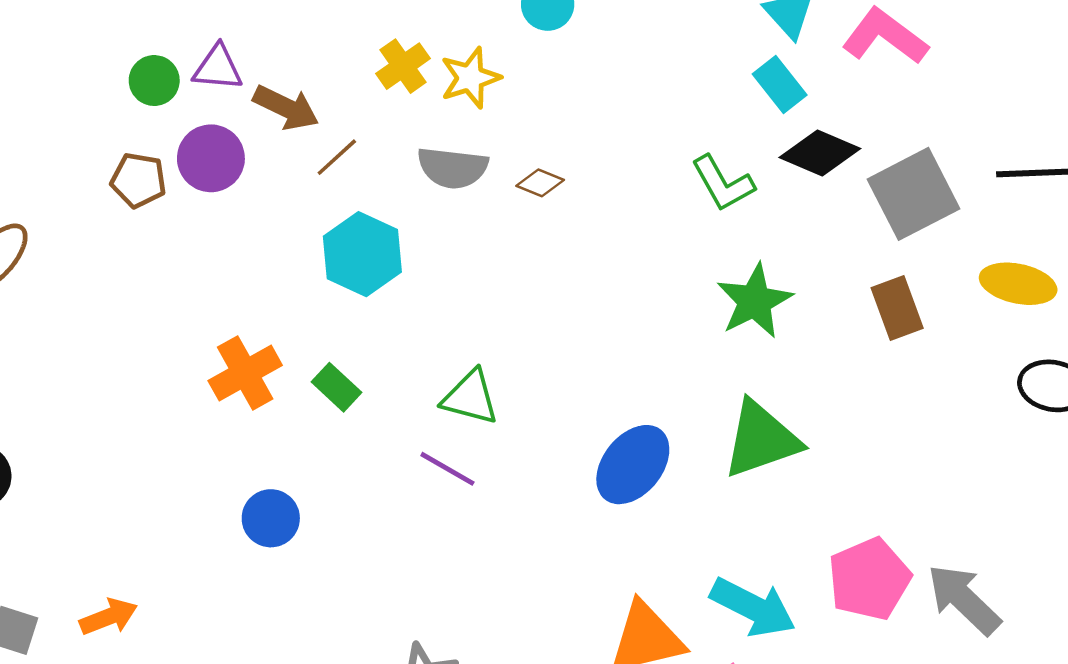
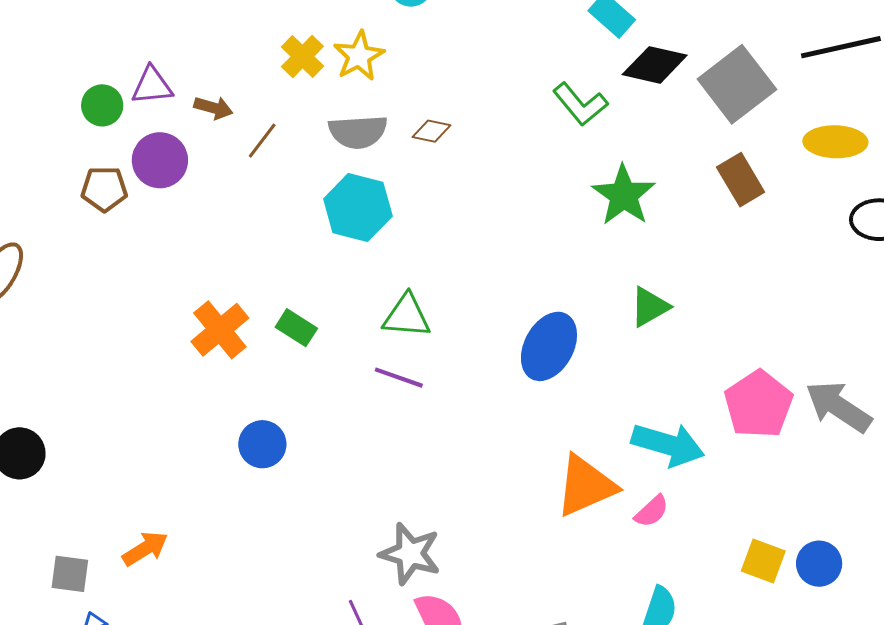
brown arrow: (286, 108) -> (213, 108), size x0.7
cyan hexagon: (362, 254) -> (358, 207), moved
green triangle: (761, 439) -> (650, 307), size x0.6

